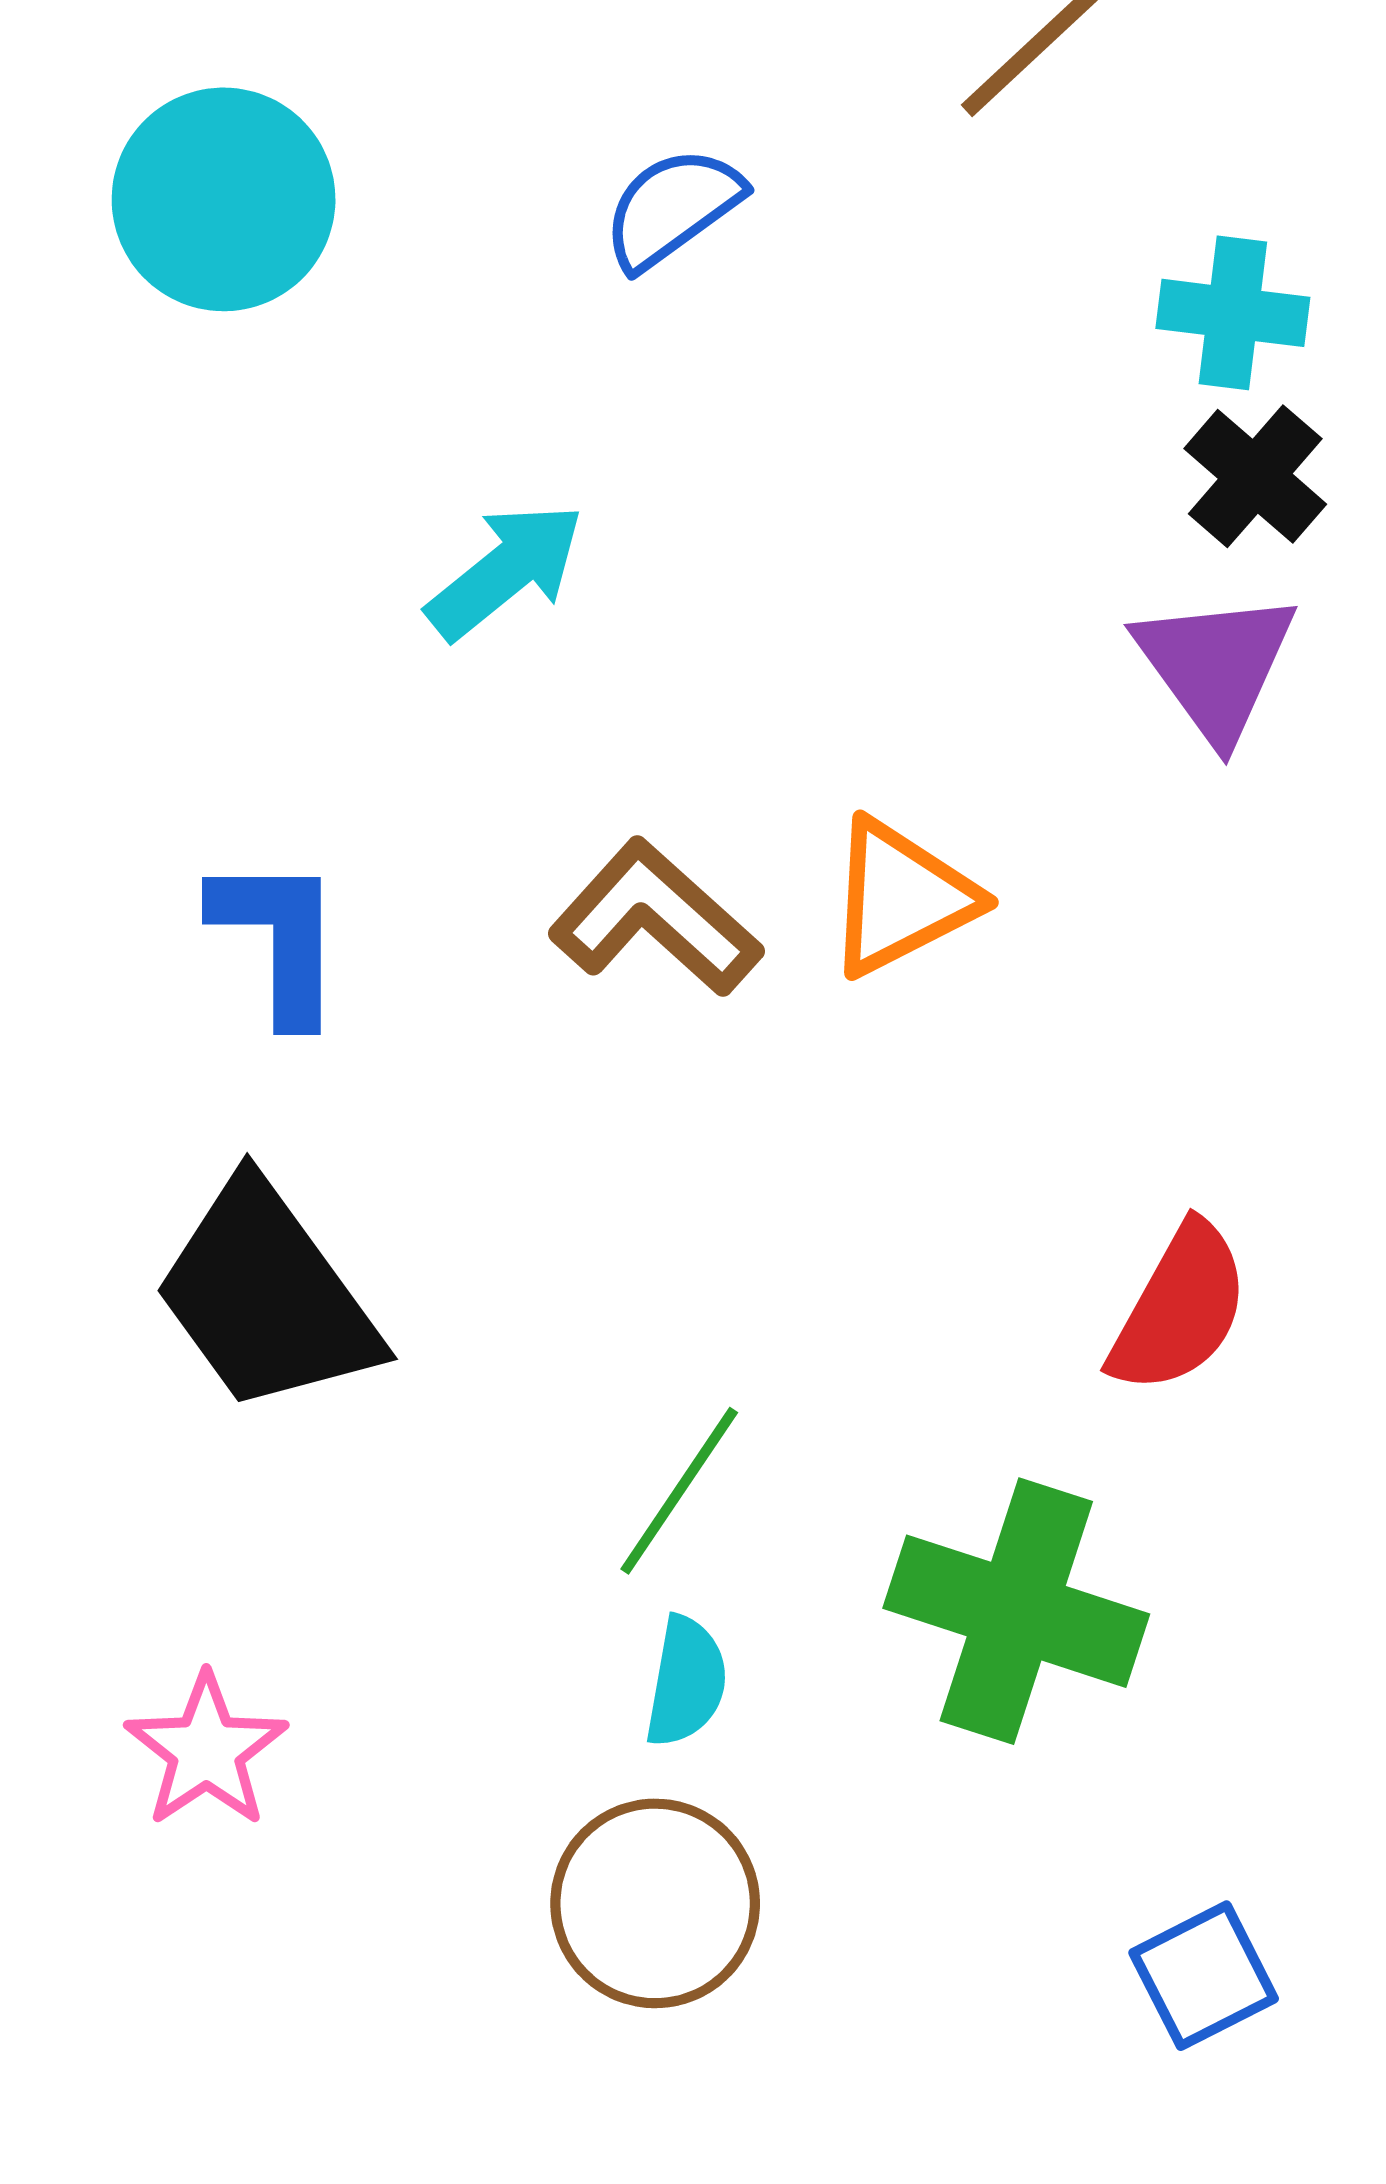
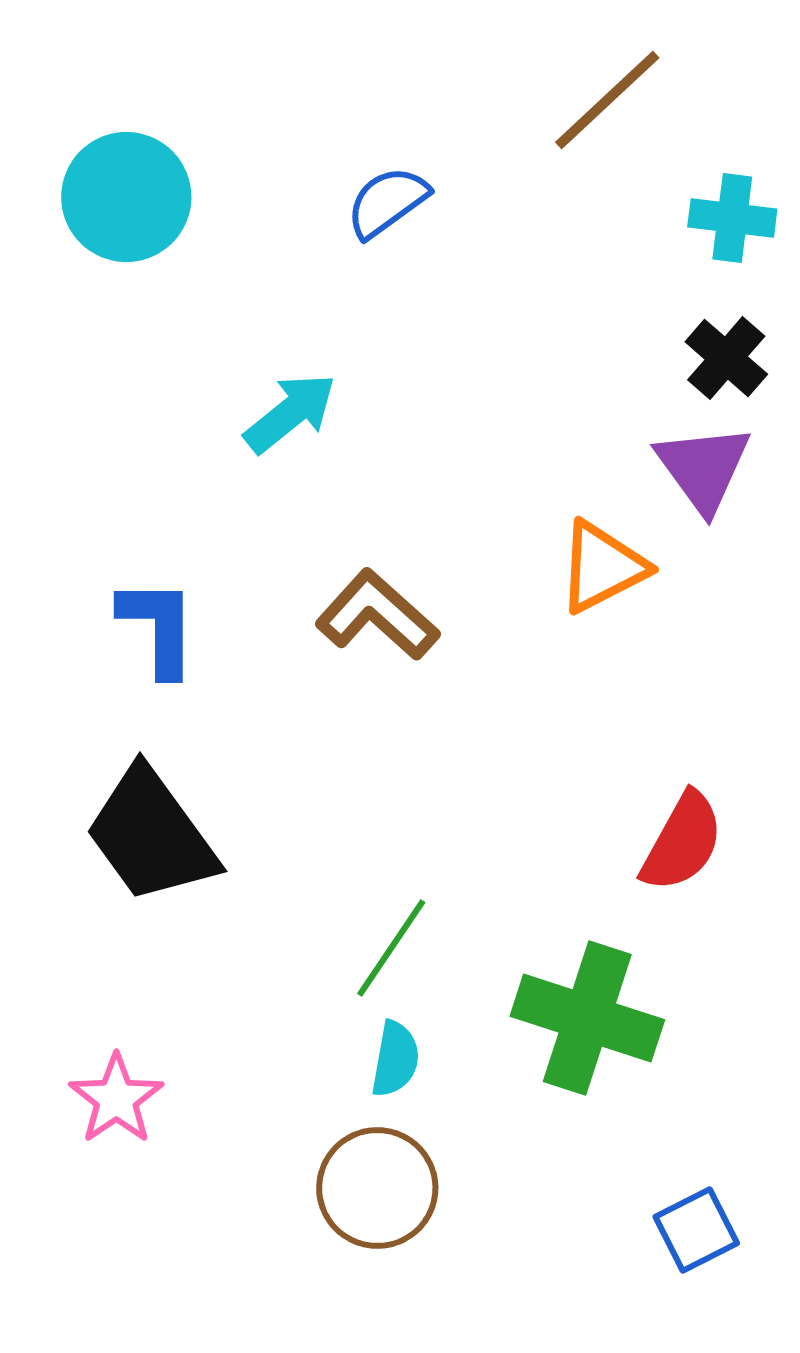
cyan cross: (1233, 313) -> (732, 218), moved
orange triangle: (901, 898) -> (602, 567), moved

